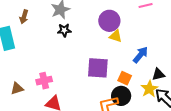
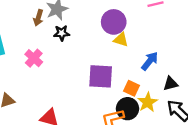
brown arrow: (24, 17) -> (38, 18), moved
pink cross: (44, 81) -> (34, 58), moved, turned -35
yellow star: (149, 89) -> (148, 102), moved

